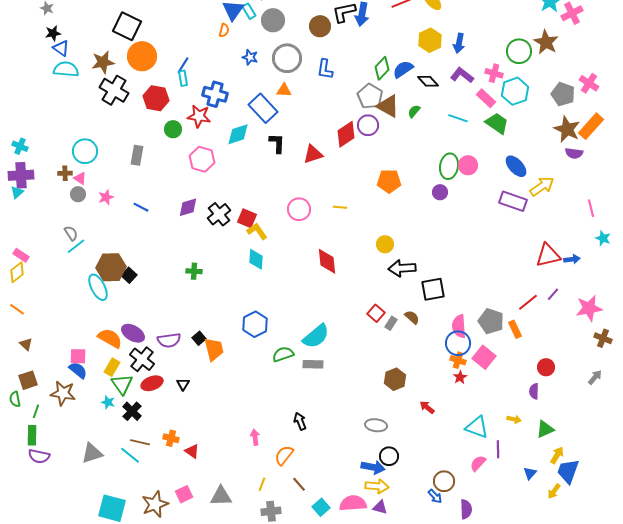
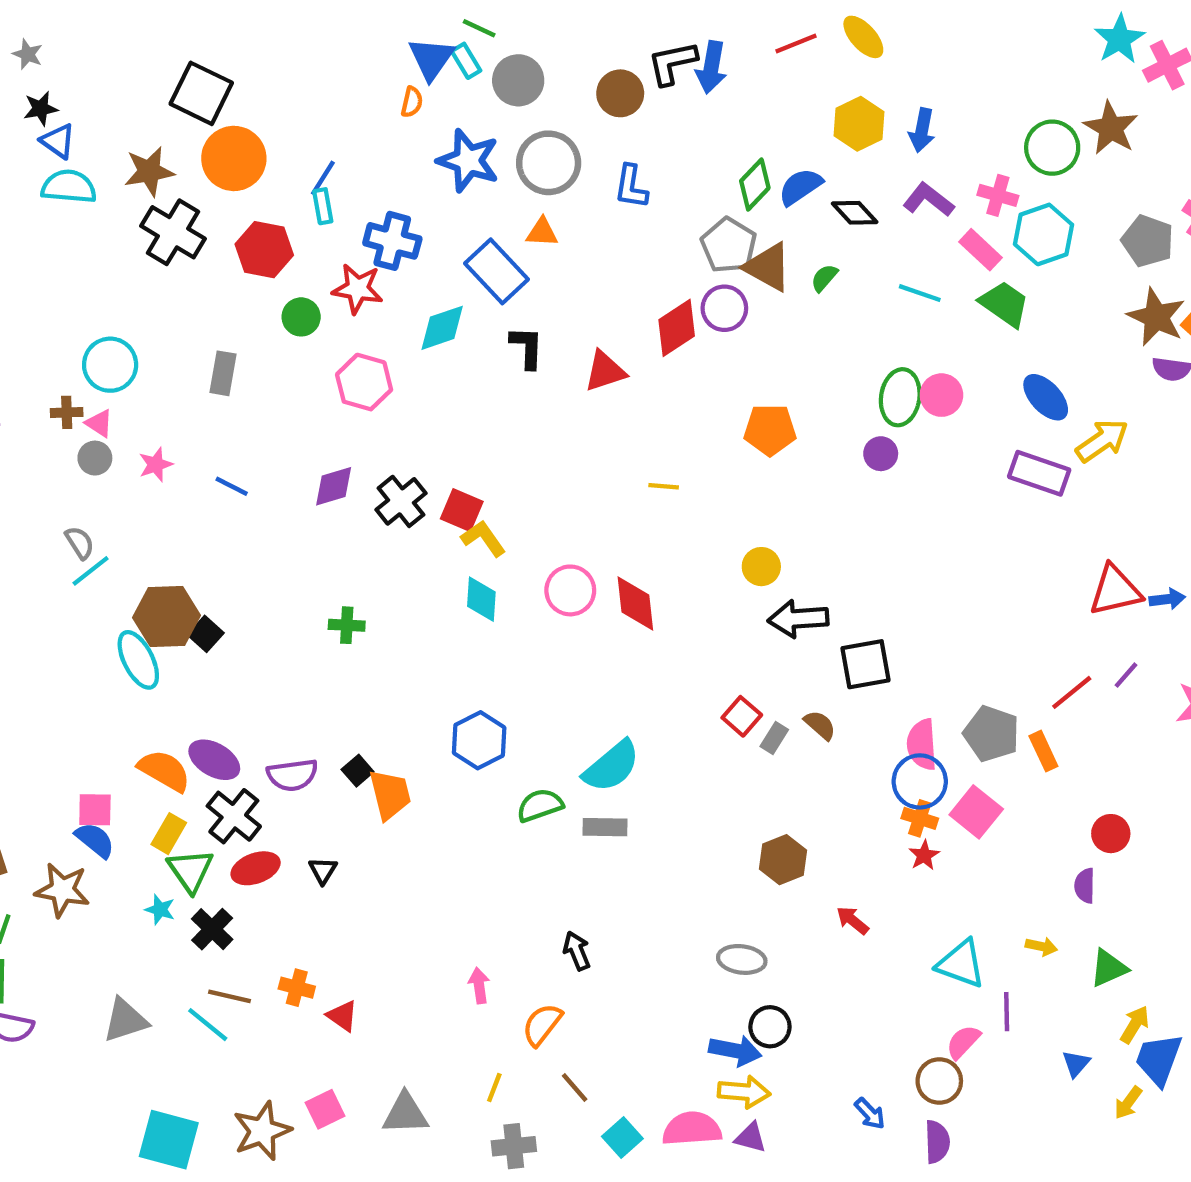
blue star: (250, 57) -> (468, 161), size x1.8
pink circle: (299, 209) -> (570, 590), moved
brown circle: (444, 481) -> (939, 1081), moved

